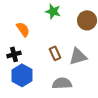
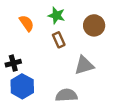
orange semicircle: (23, 29) -> (27, 23), moved
brown rectangle: (55, 53) -> (59, 40), moved

